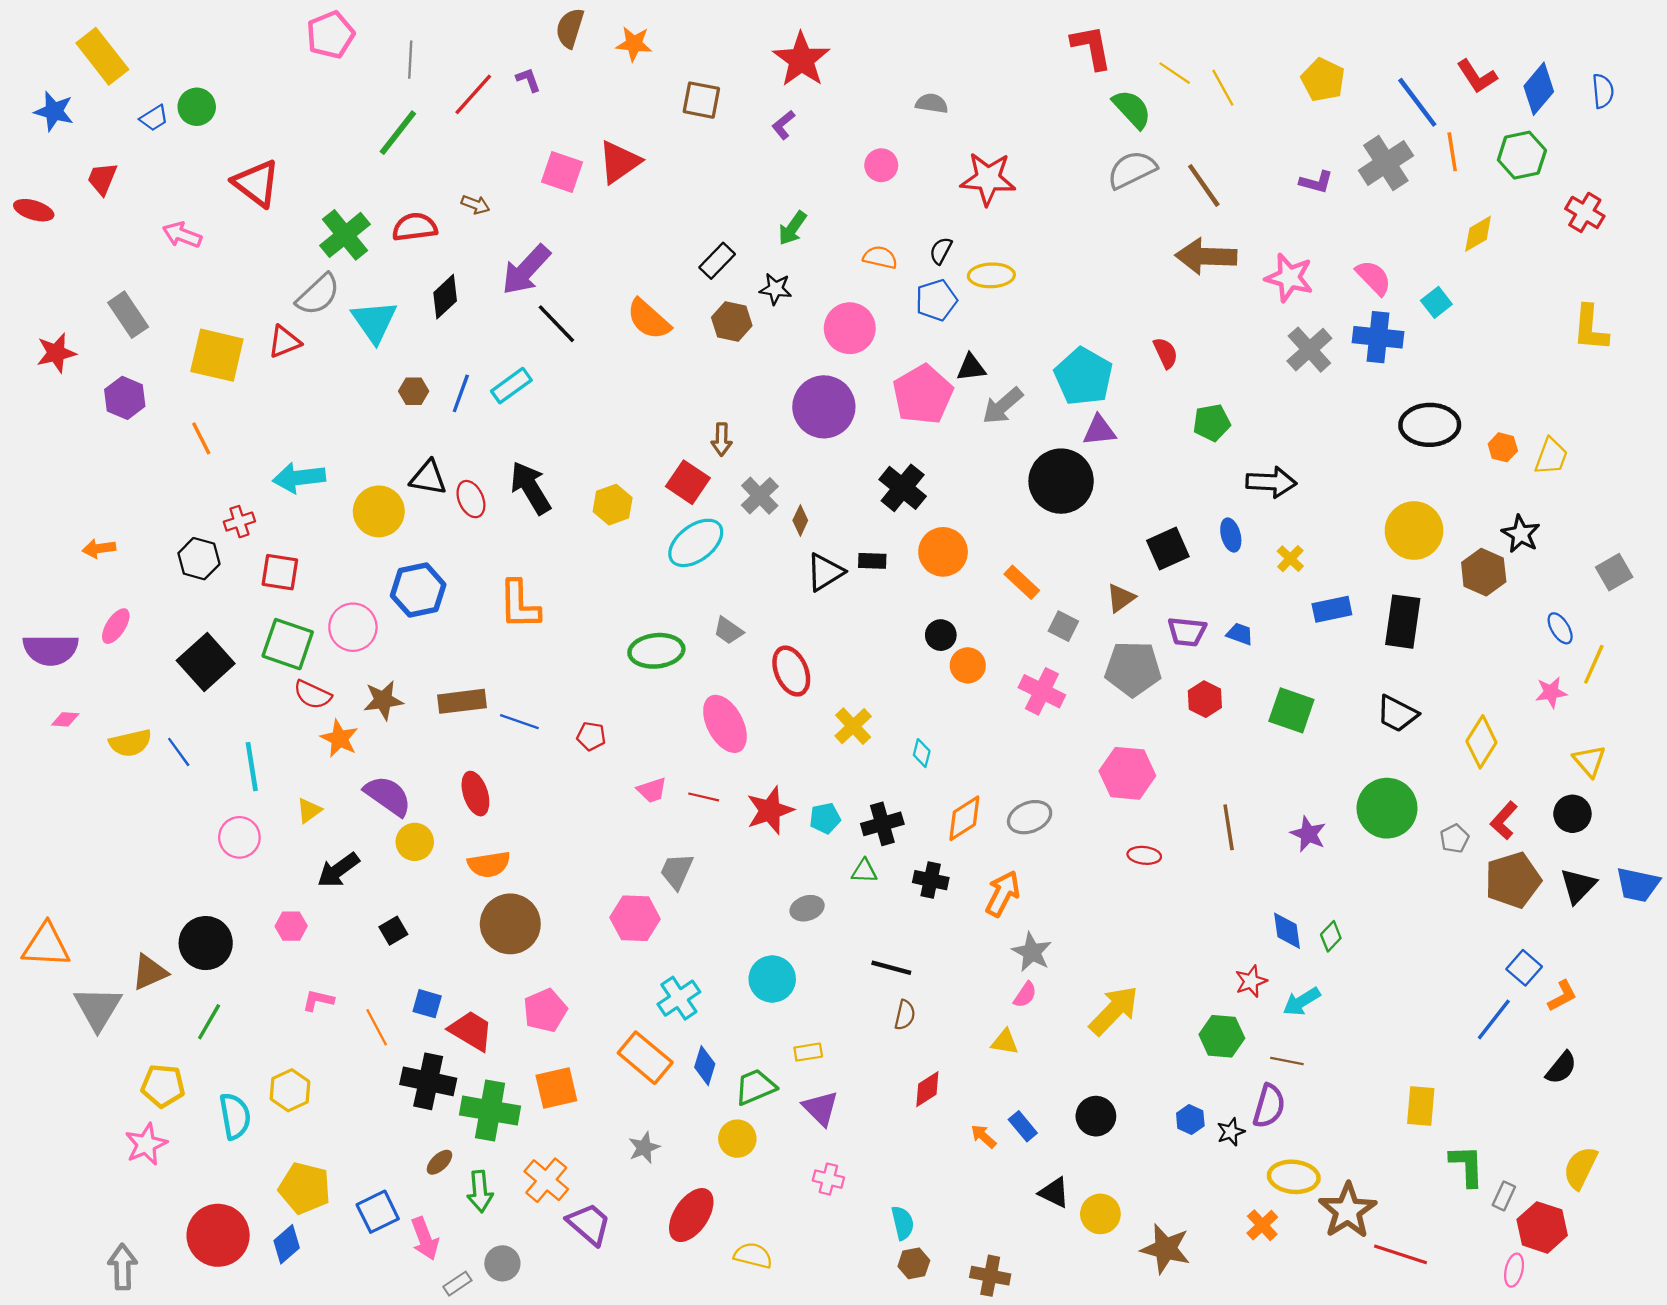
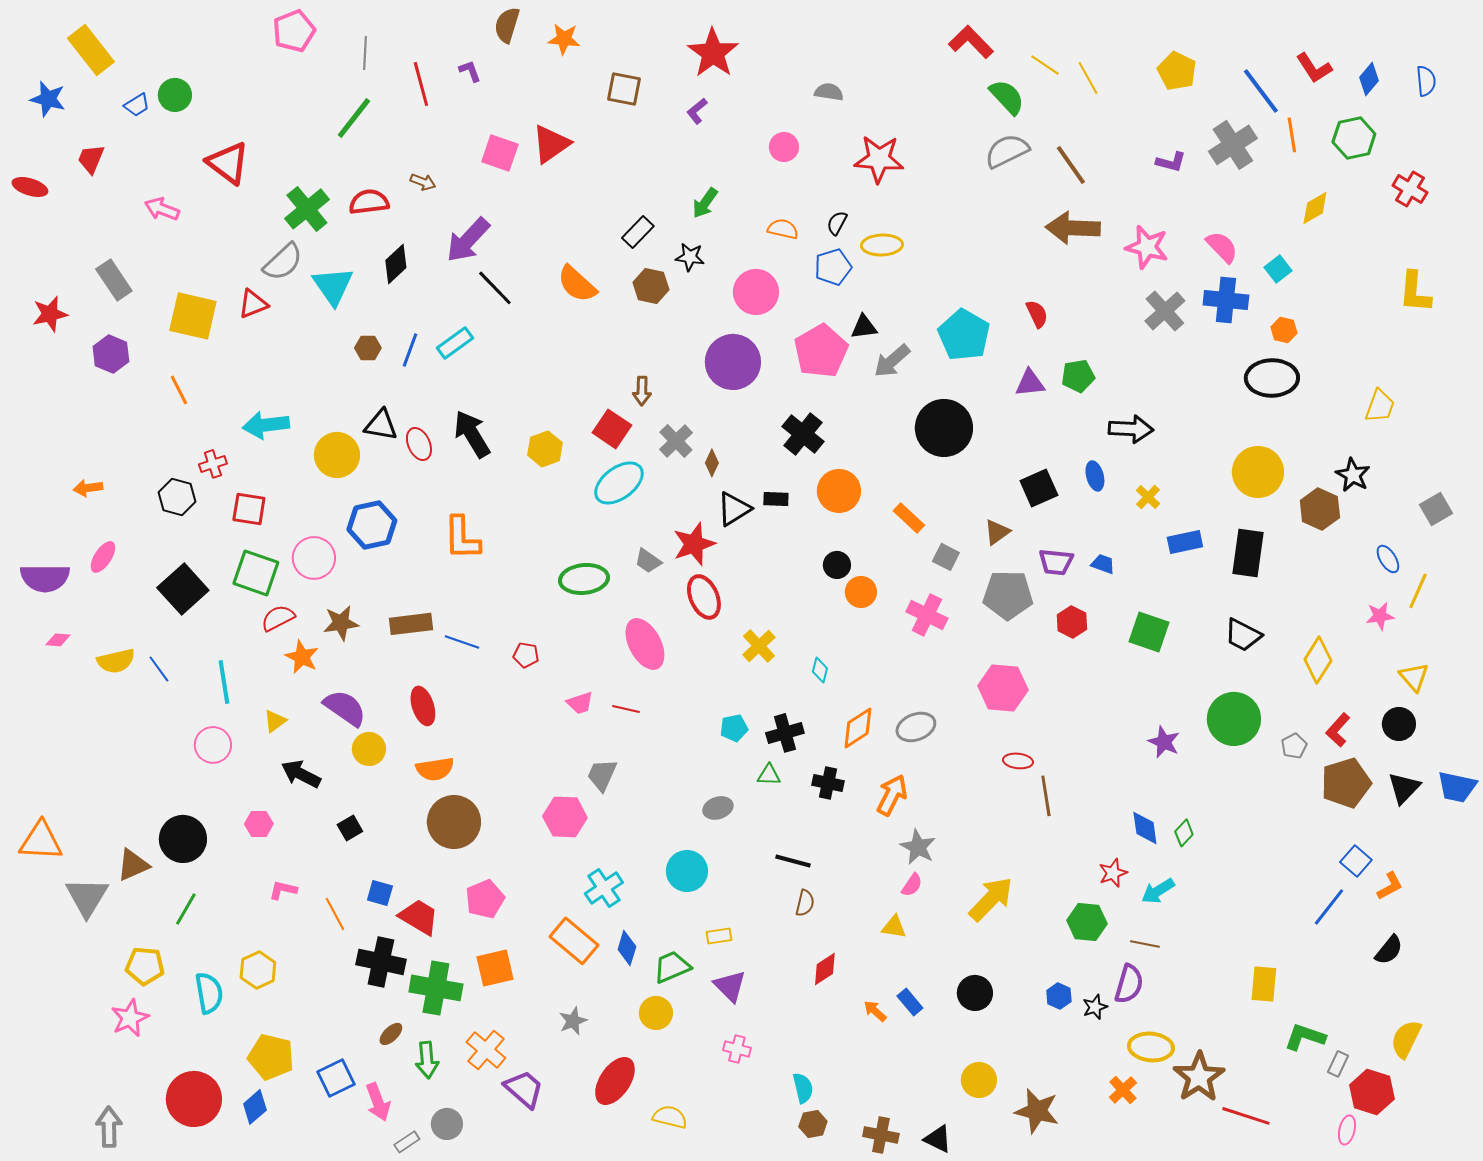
red L-shape: (1091, 47) -> (971, 42), turned -33
blue diamond: (1539, 89) -> (1369, 79), size x0.7
red line: (473, 94) -> (421, 84), turned -57
purple triangle: (1099, 430) -> (1030, 383), moved
orange hexagon: (1503, 447) -> (1284, 330), moved
red semicircle: (312, 695) -> (278, 618), turned 128
red star: (770, 810) -> (694, 544), moved
brown line: (1229, 827) -> (1046, 796), moved
black arrow: (338, 870) -> (301, 774), turned 63
green L-shape: (1467, 1166) -> (1305, 1037), turned -69
black triangle: (1054, 1193) -> (938, 1139), moved

